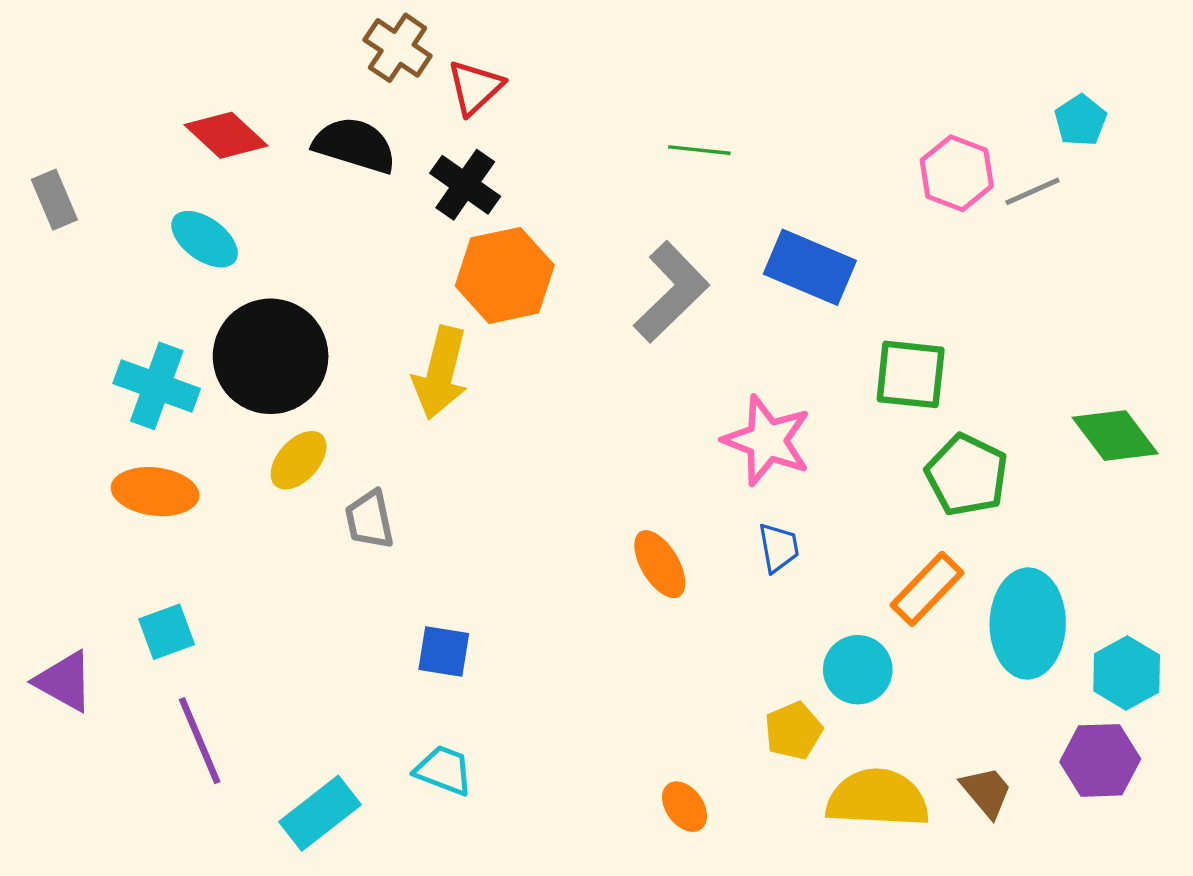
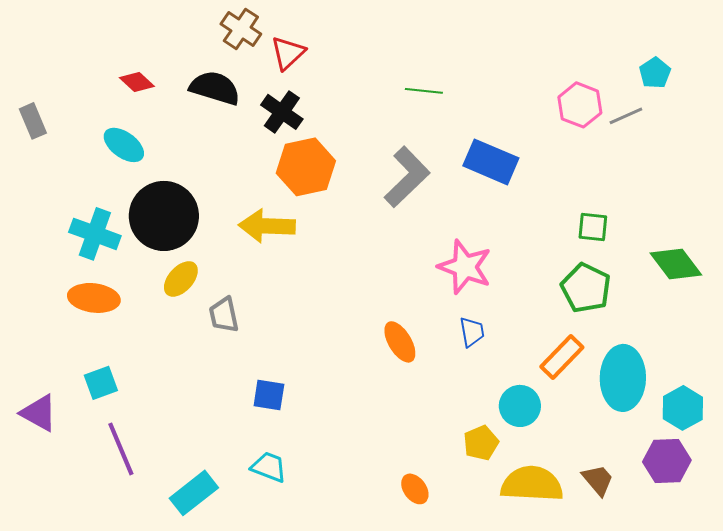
red diamond: (226, 135) -> (137, 82), size x0.7
yellow arrow: (440, 373) -> (267, 226), turned 78
green square: (911, 374) -> (593, 227), moved, size x0.7

